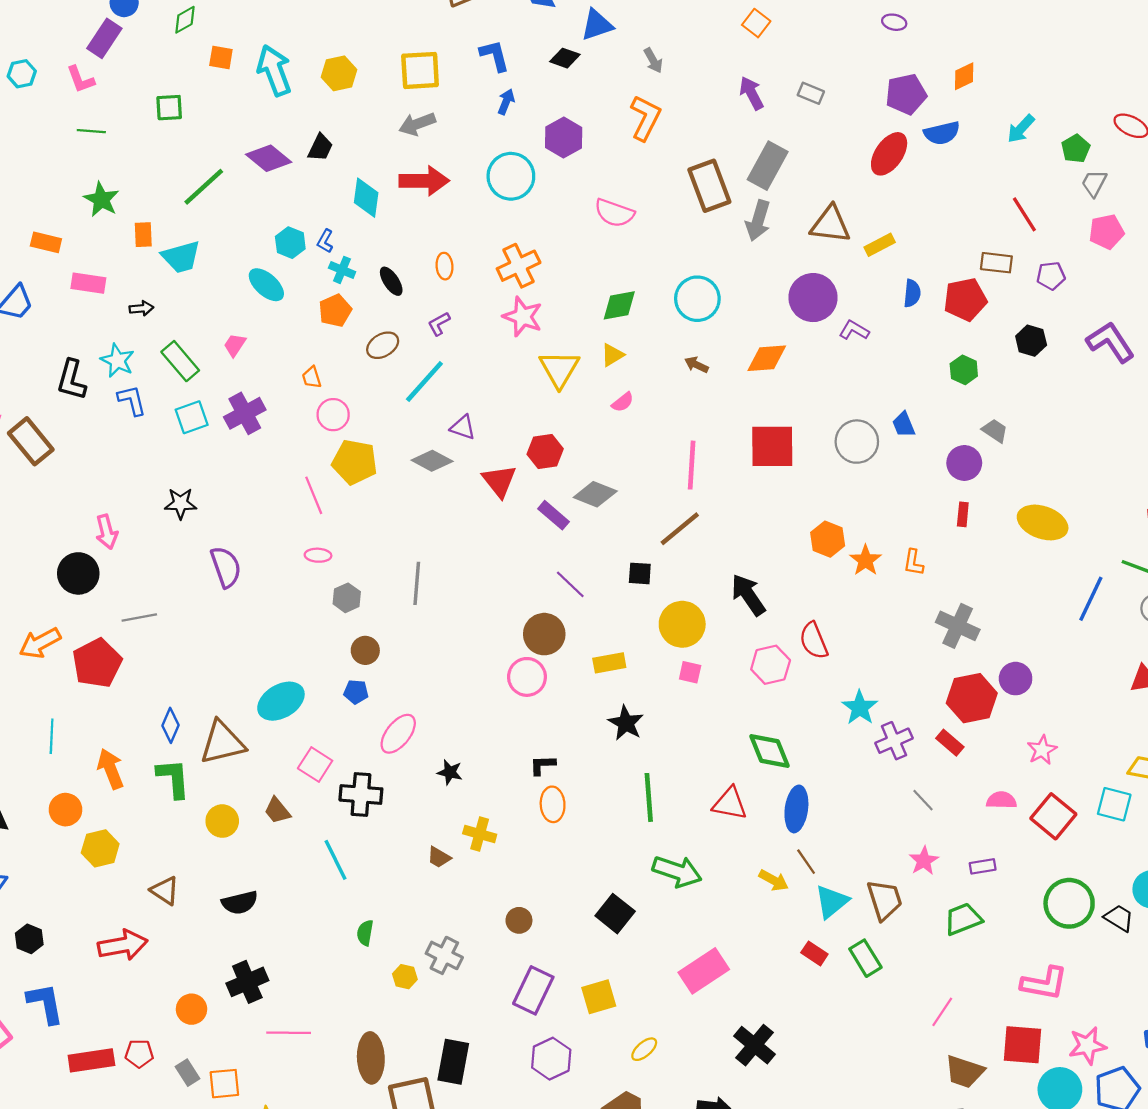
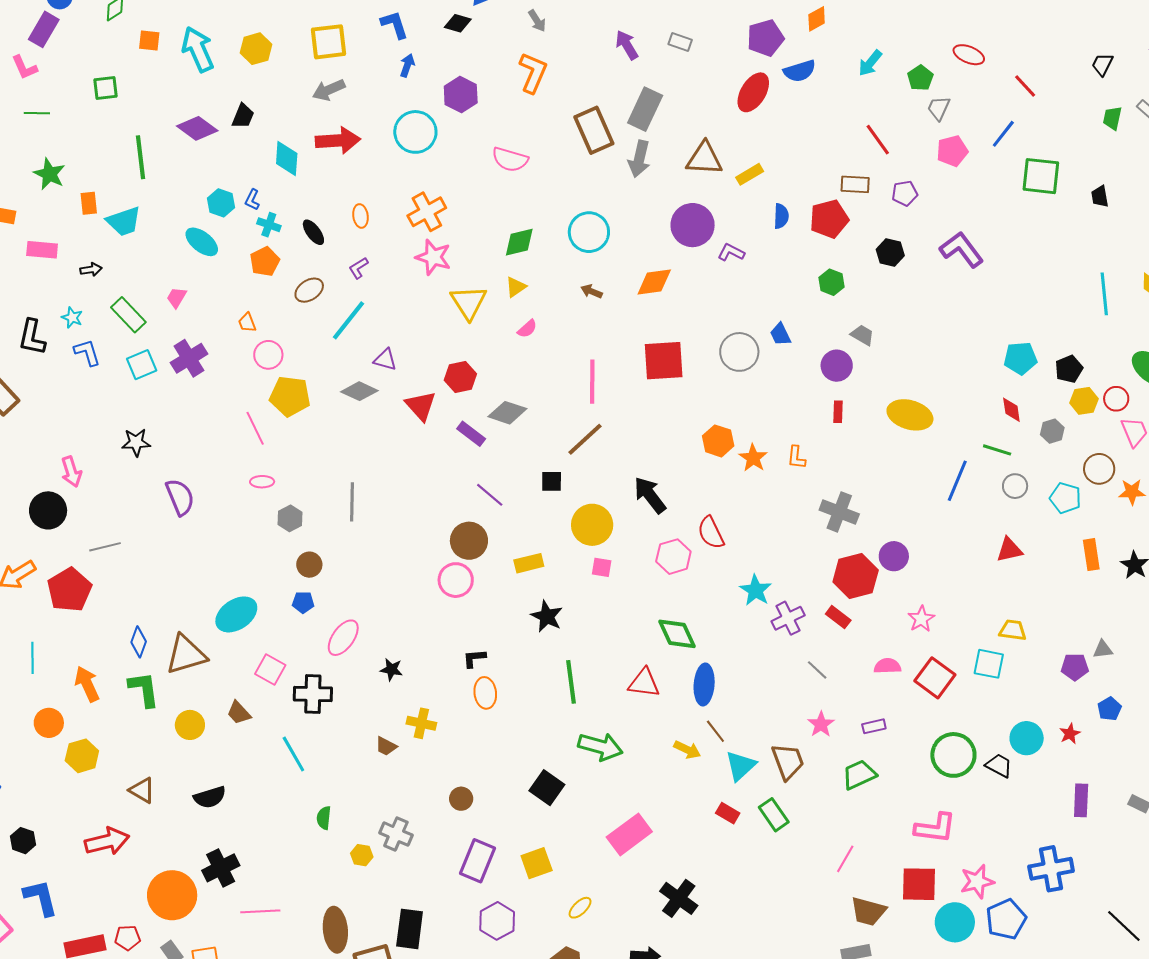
green line: (204, 187) -> (141, 157), turned -51
cyan star: (117, 361) -> (72, 318), size x0.7
orange circle: (191, 1009) -> (172, 895), size x1.8

